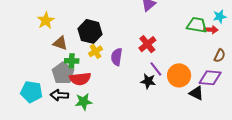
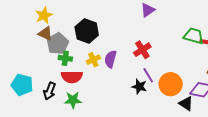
brown triangle: (60, 43) -> (45, 34), moved
yellow cross: (95, 51) -> (93, 60), moved
gray pentagon: (63, 73) -> (58, 44), moved
black arrow: (59, 95) -> (50, 91), turned -78

